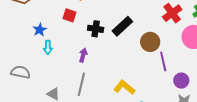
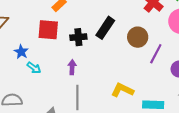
red square: (69, 15) -> (48, 30), size x1.5
cyan arrow: (48, 47) -> (34, 68), turned -40
purple line: (163, 61) -> (156, 54), turned 54

